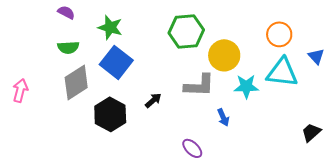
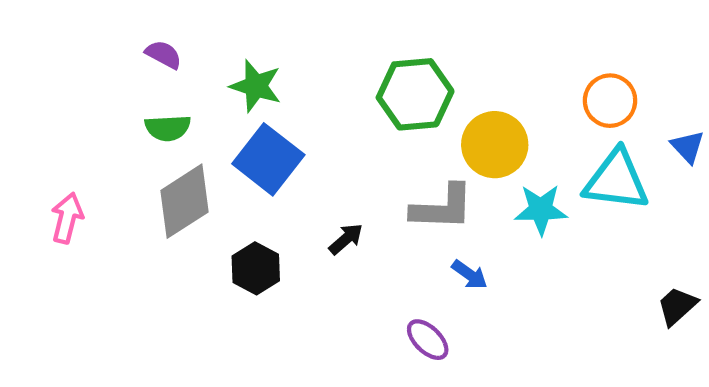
black hexagon: (110, 114) -> (256, 268), size x0.7
blue arrow: (223, 117) -> (470, 275), moved, turned -30

